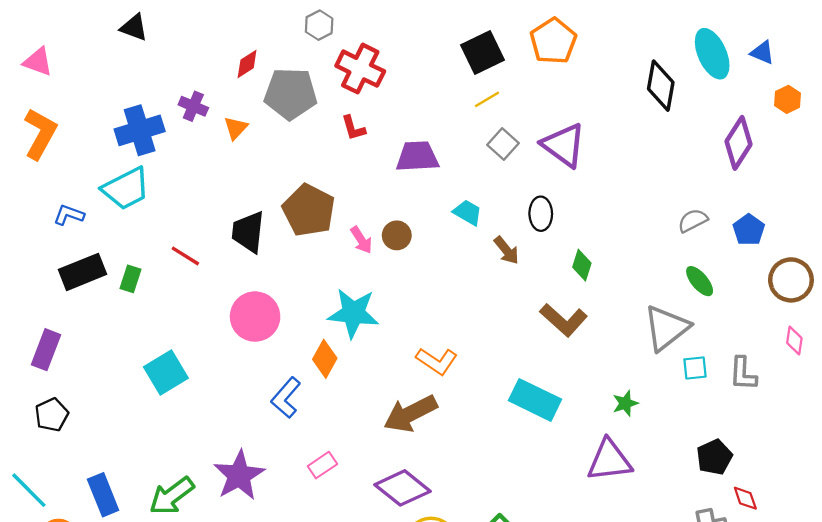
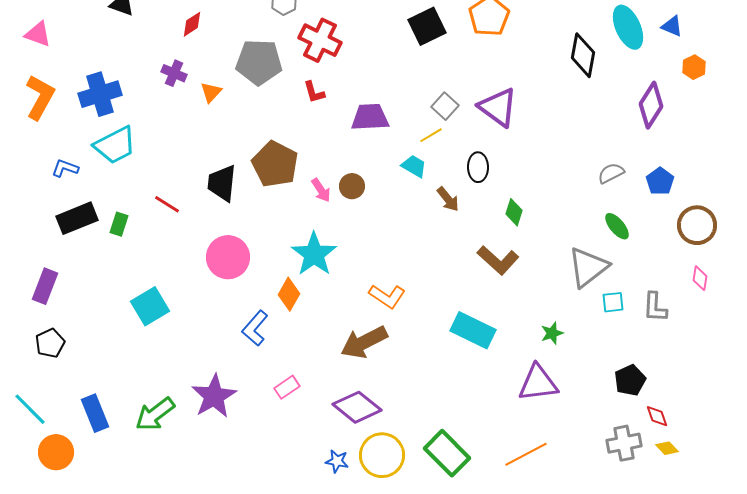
red diamond: (247, 64) -> (192, 24), moved
yellow line: (487, 99) -> (431, 135), moved
blue cross: (140, 130) -> (100, 94), moved
cyan star: (353, 313) -> (314, 254), turned 30

